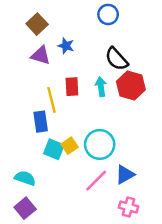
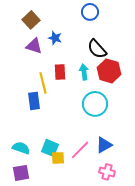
cyan circle: (100, 144) -> (95, 104), moved
yellow square: (70, 146) -> (58, 158), moved, turned 32
cyan square: (54, 149) -> (50, 148), moved
purple square: (25, 208) -> (21, 173), turned 30

